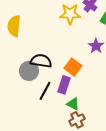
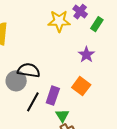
orange square: (73, 67) -> (81, 86), moved
green triangle: (73, 104) -> (62, 115), turned 32

